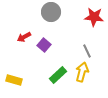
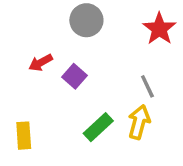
red star: (94, 17) -> (159, 29), turned 30
yellow rectangle: (14, 80) -> (24, 136), turned 70

